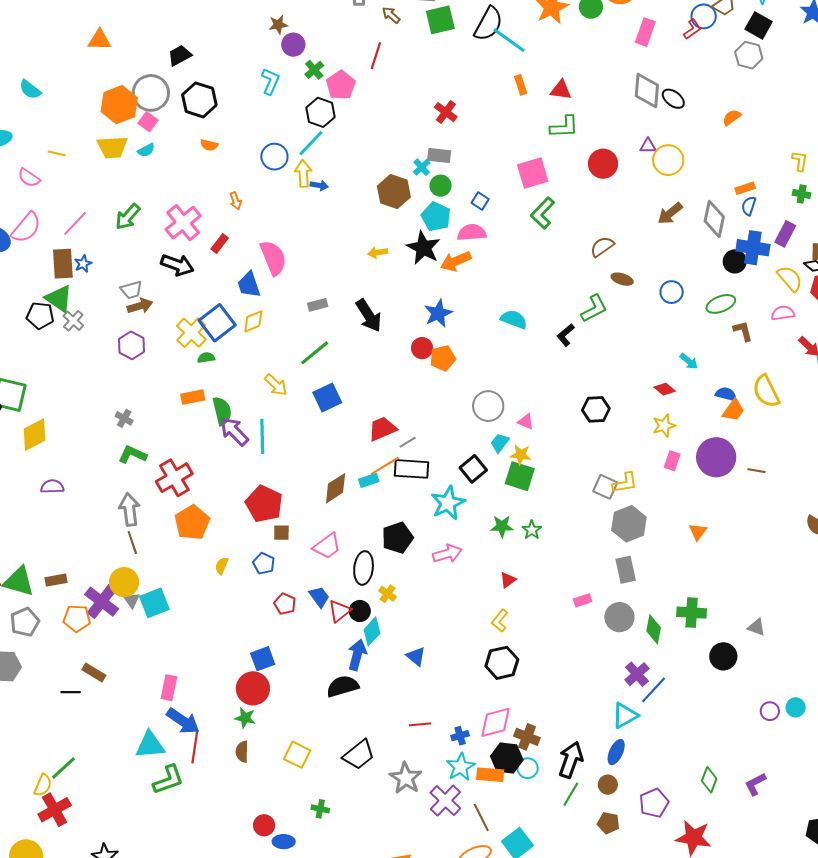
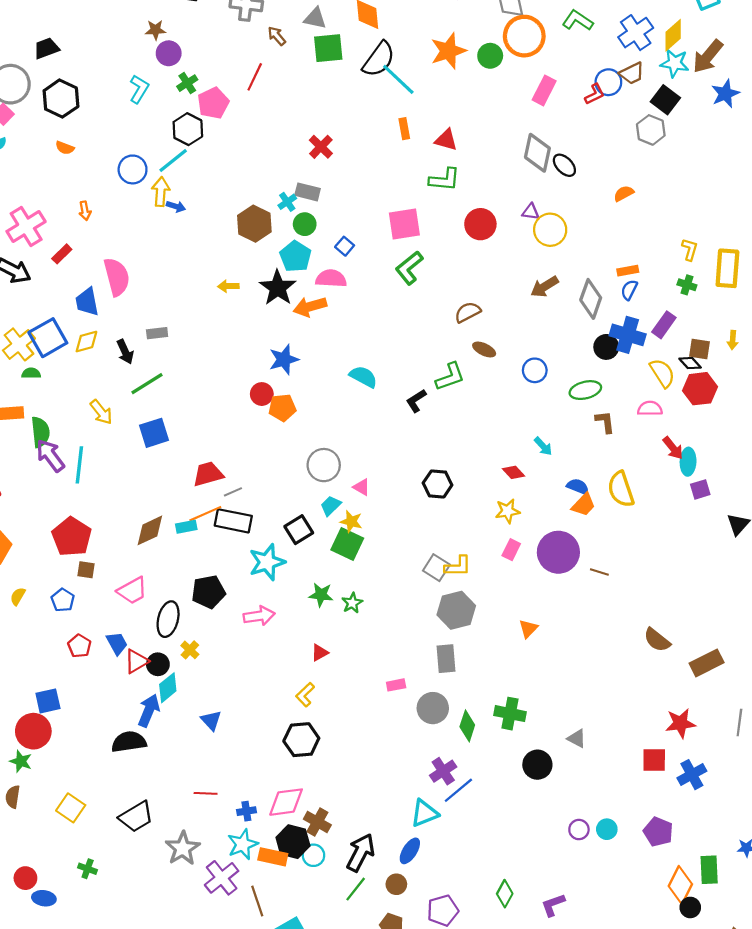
black arrow: (369, 316) -> (125, 352), moved, size x0.7

